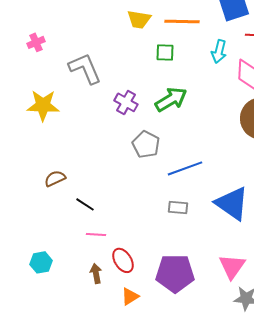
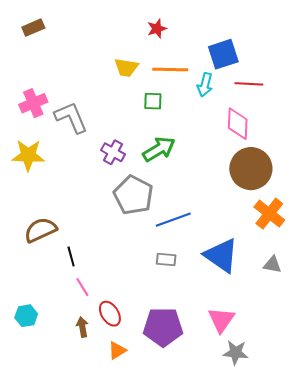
pink cross: (36, 42) -> (33, 103), moved, size x1.5
cyan arrow: (219, 51) -> (205, 85), moved
gray pentagon: (146, 144) -> (133, 195), size x1.4
brown semicircle: (55, 178) -> (40, 230), size x1.5
black line: (85, 204) -> (71, 256), turned 42
pink line: (96, 234) -> (82, 287), turned 54

